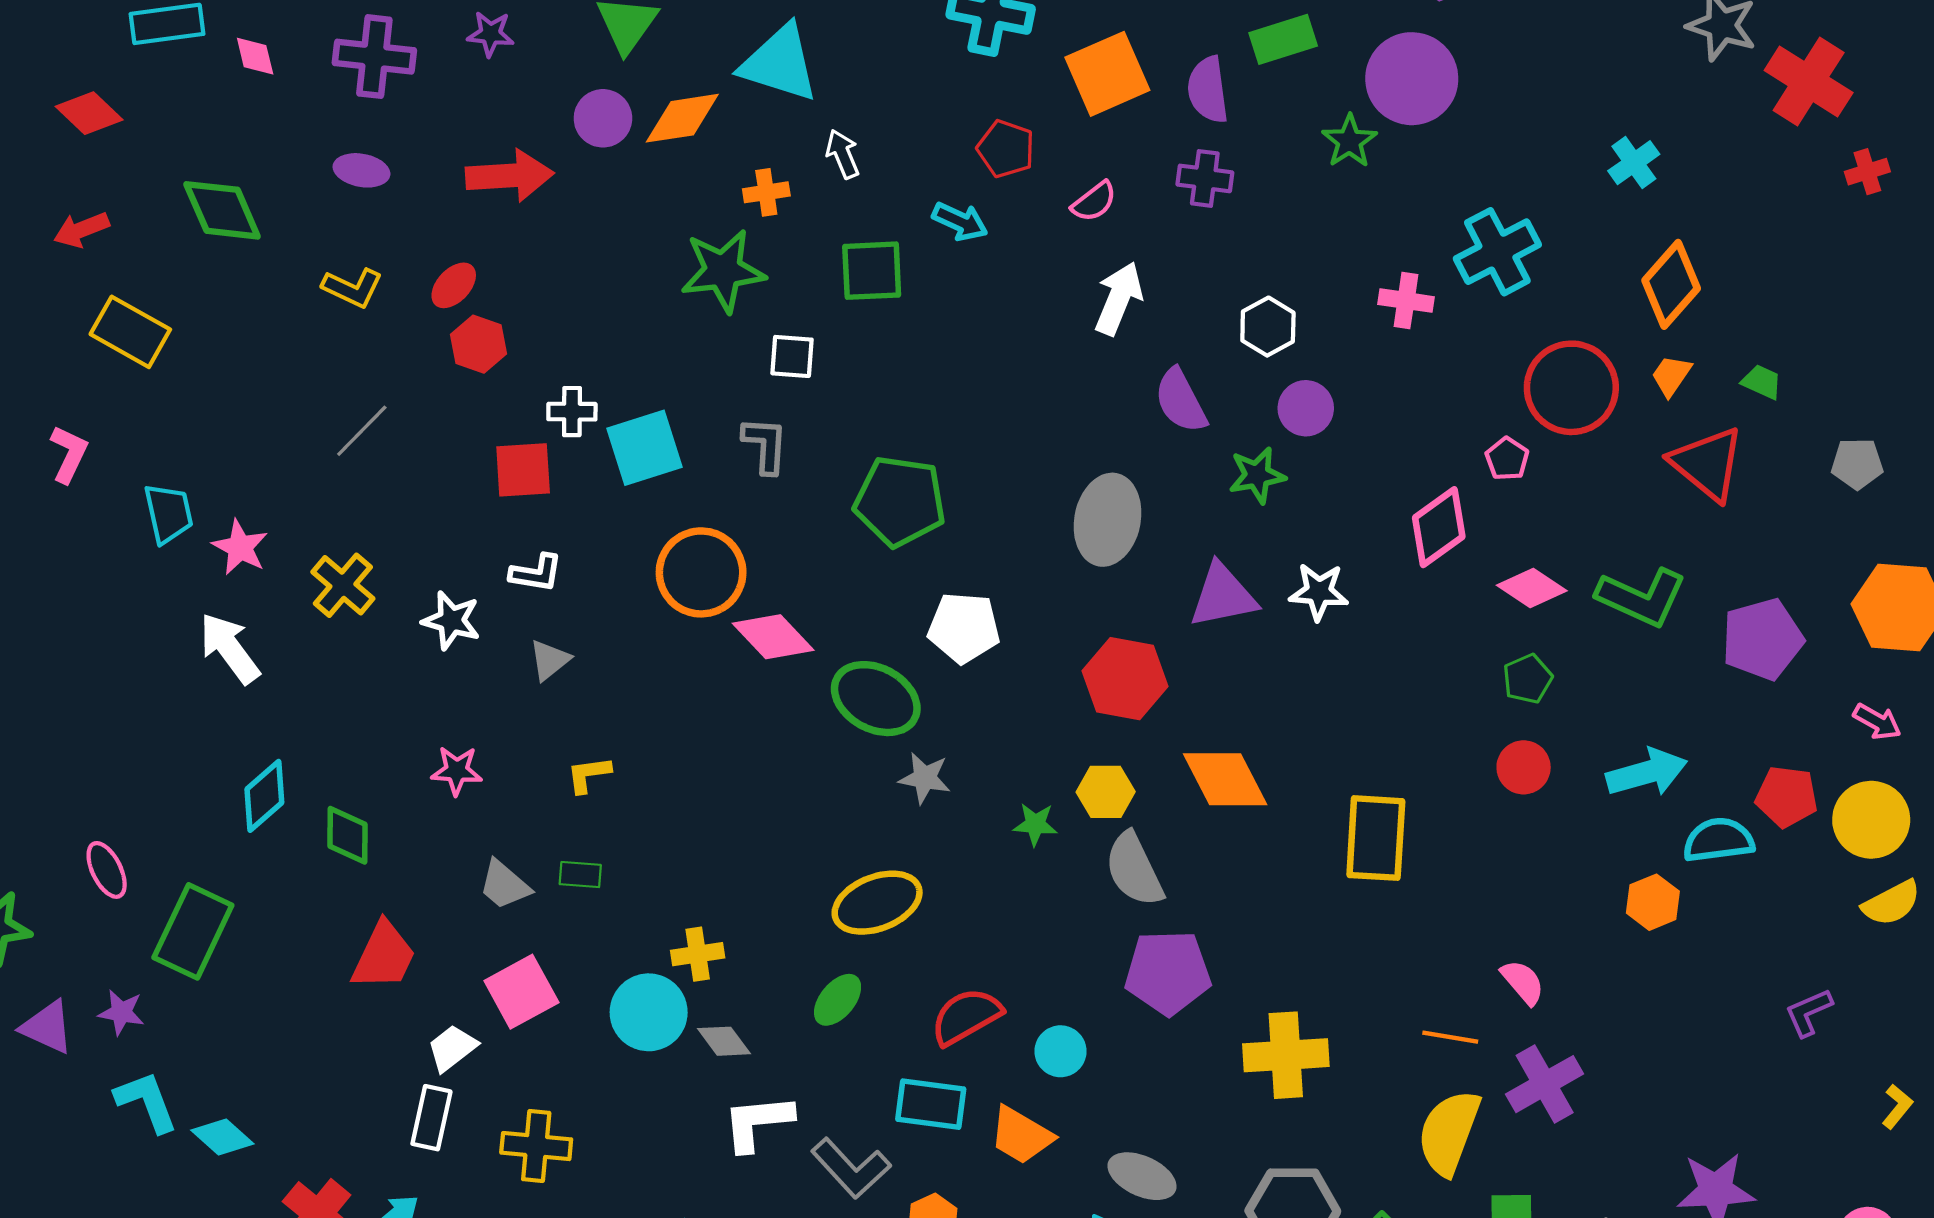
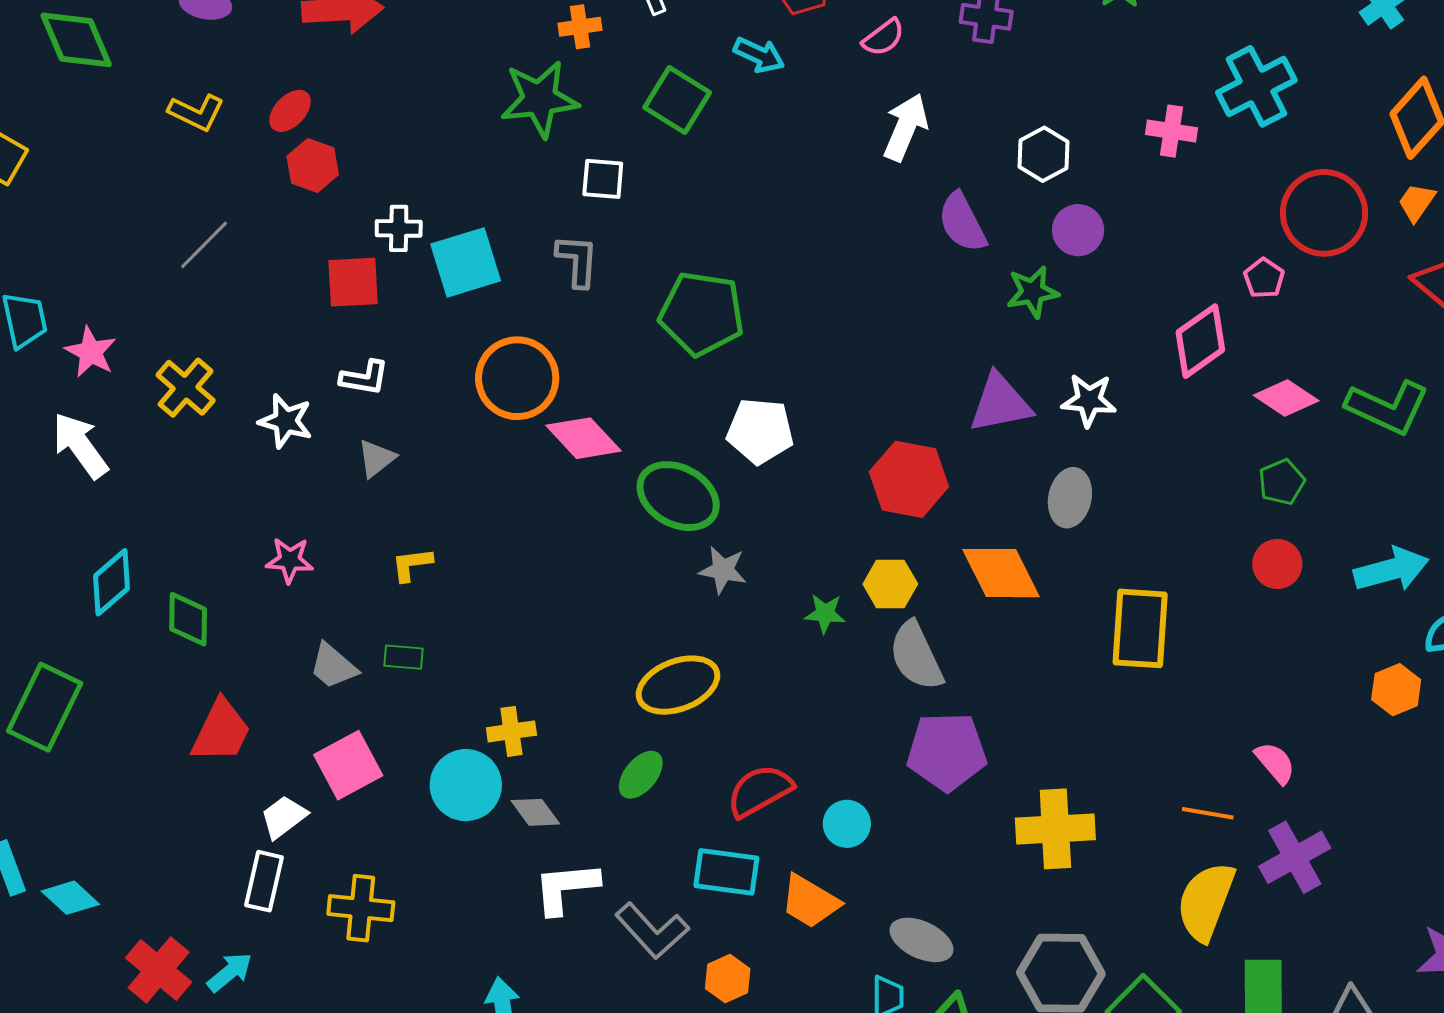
green square: (872, 271) -> (677, 100), turned 34
gray ellipse: (1107, 520) -> (1070, 498), moved, size x0.7

